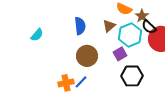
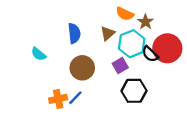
black semicircle: (149, 27) -> (150, 54), moved
cyan semicircle: (37, 35) -> (39, 54), moved, turned 88

